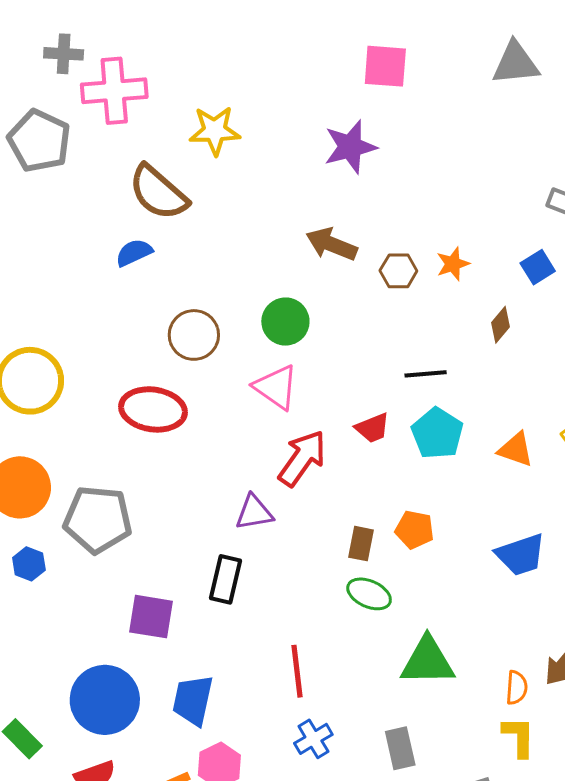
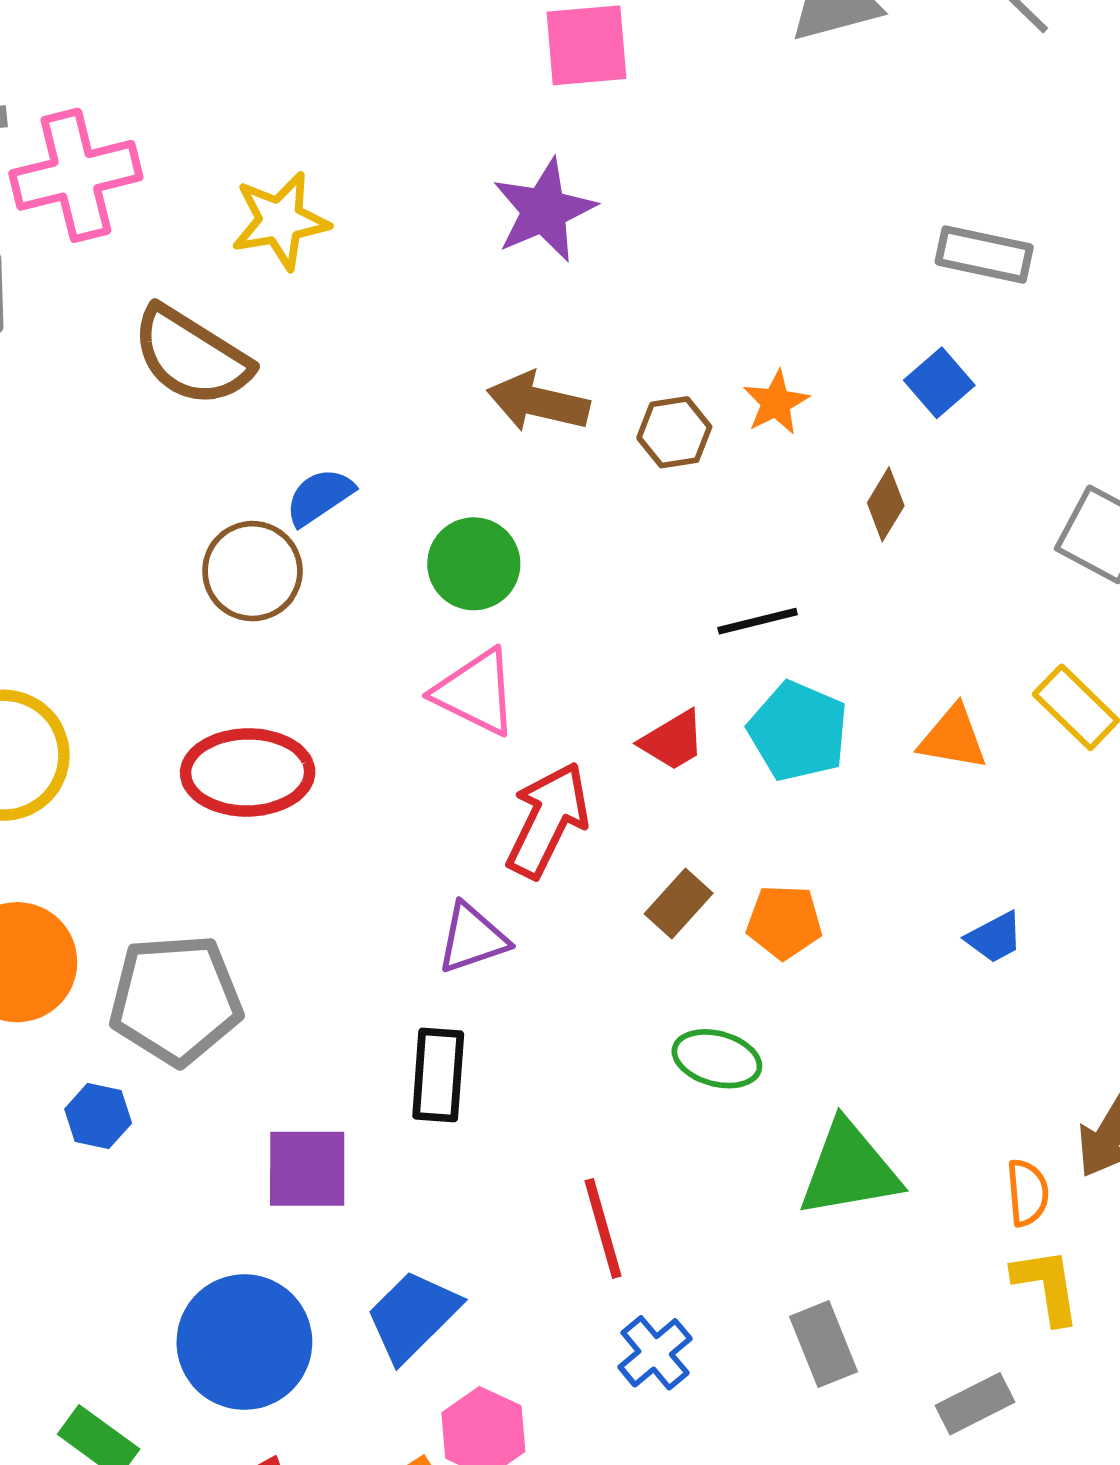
blue semicircle: (134, 253) -> (319, 497), moved
brown circle: (194, 335) -> (252, 571), moved
brown rectangle: (361, 544) -> (679, 904), moved, turned 40
blue trapezoid: (521, 555) -> (995, 937), size x0.6
blue hexagon: (29, 564) -> (98, 1116), moved
blue trapezoid: (193, 700) -> (413, 1316), turned 42

